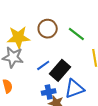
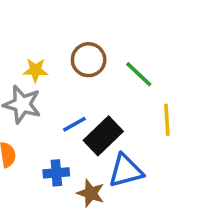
yellow star: (18, 37) -> (35, 70), size x0.6
blue cross: (49, 92) -> (56, 173), moved

